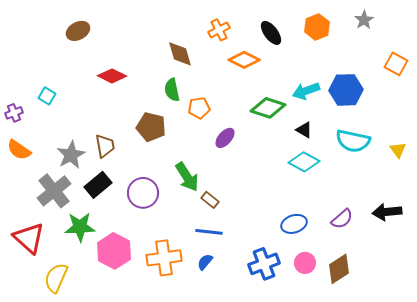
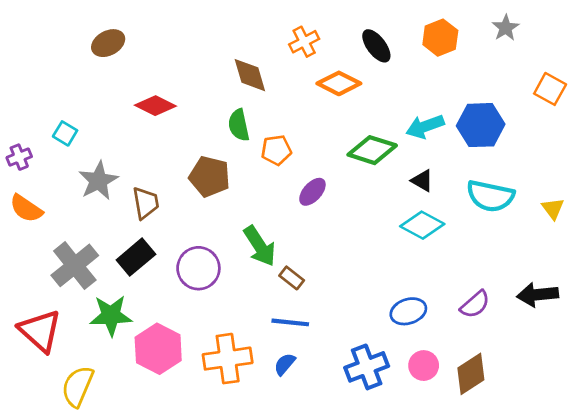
gray star: (71, 155) -> (98, 181), moved

